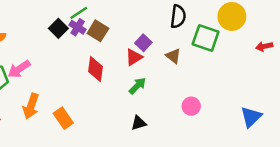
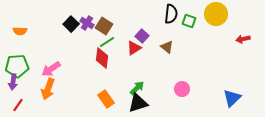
green line: (79, 13) -> (107, 42), moved
green square: (206, 38) -> (189, 21), moved, size x0.6
pink arrow: (19, 69) -> (51, 69), moved
green arrow: (137, 86) -> (137, 88), moved
orange rectangle: (63, 118) -> (106, 99), moved
black triangle: (139, 123) -> (138, 103), size x1.5

